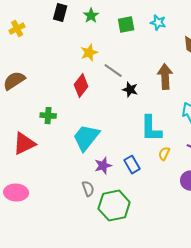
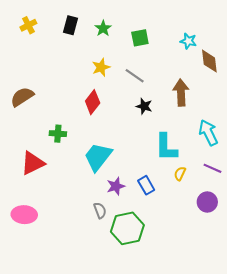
cyan star: (158, 23) -> (188, 41), moved
yellow cross: (17, 29) -> (28, 25), moved
gray line: (113, 71) -> (135, 76), moved

